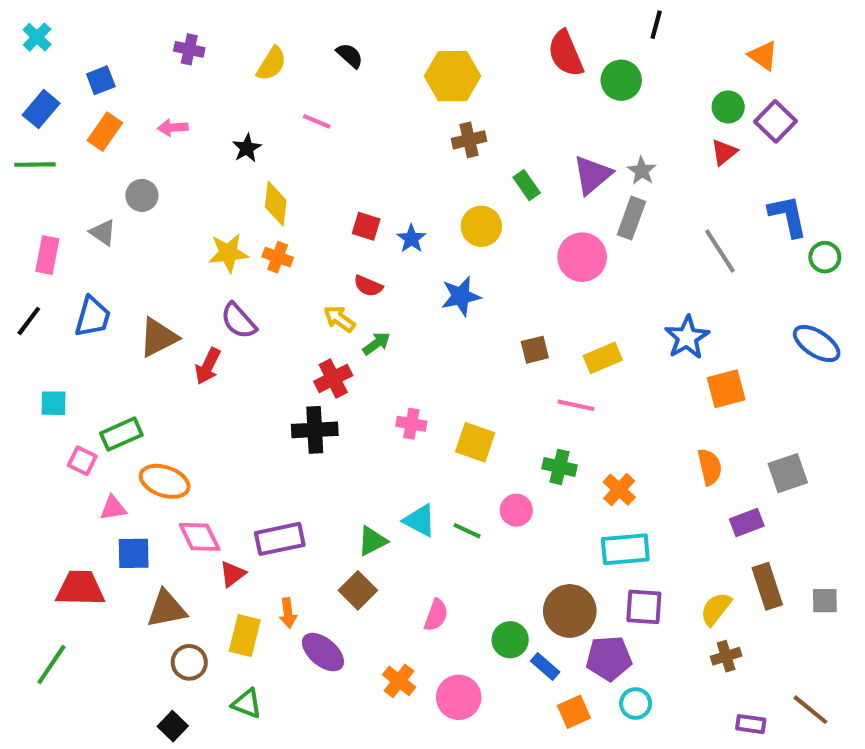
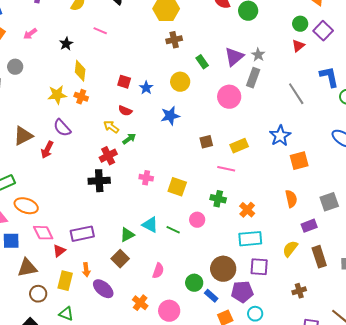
pink arrow: (173, 128) -> (30, 34), turned -32
yellow semicircle: (716, 609) -> (290, 249), moved

